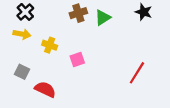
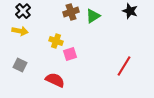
yellow cross: (50, 45) -> (56, 41), moved
red semicircle: (45, 89) -> (55, 80), moved

